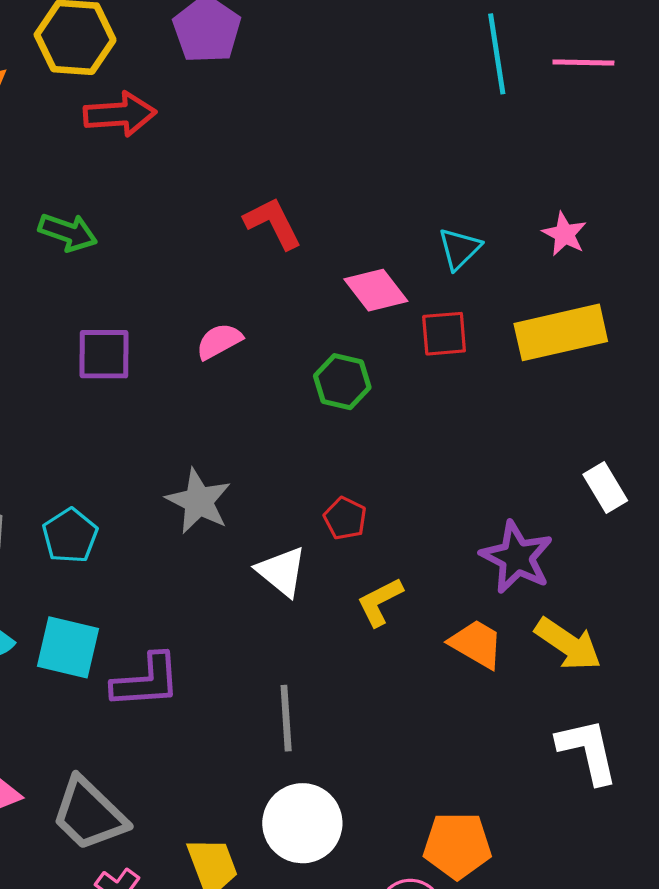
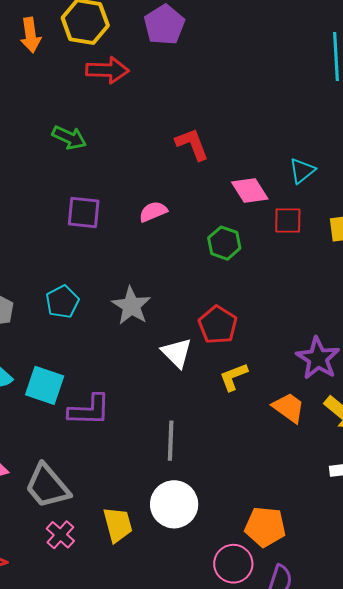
red pentagon: (345, 518) -> (218, 325), size x1.5
cyan pentagon: (70, 536) -> (62, 302), moved

